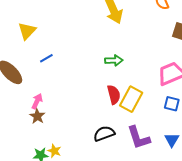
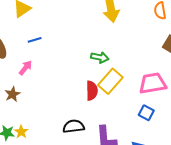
yellow rectangle: (131, 99) -> (110, 81), moved
pink arrow: (37, 101) -> (25, 68), moved

